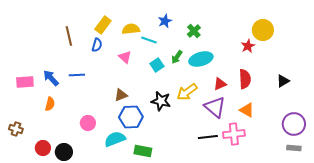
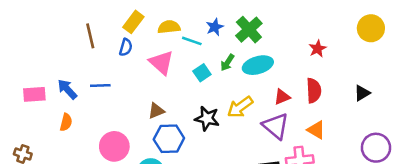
blue star: (165, 21) -> (215, 27), moved
yellow circle: (263, 30) -> (371, 28), moved
green cross: (194, 31) -> (249, 30), size x1.5
pink triangle: (125, 57) -> (161, 63), size x1.5
pink circle: (88, 123) -> (114, 146), size x1.5

